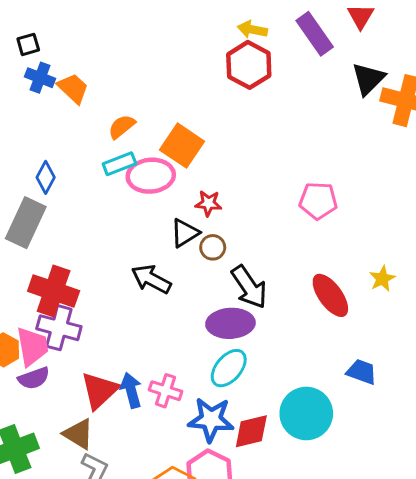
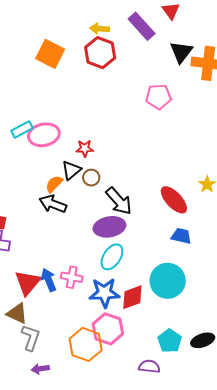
orange semicircle: (122, 127) -> (54, 184), moved
orange square: (182, 146) -> (50, 54), moved
pink pentagon: (318, 201) -> (159, 97), moved
blue trapezoid: (362, 372) -> (181, 236), moved

